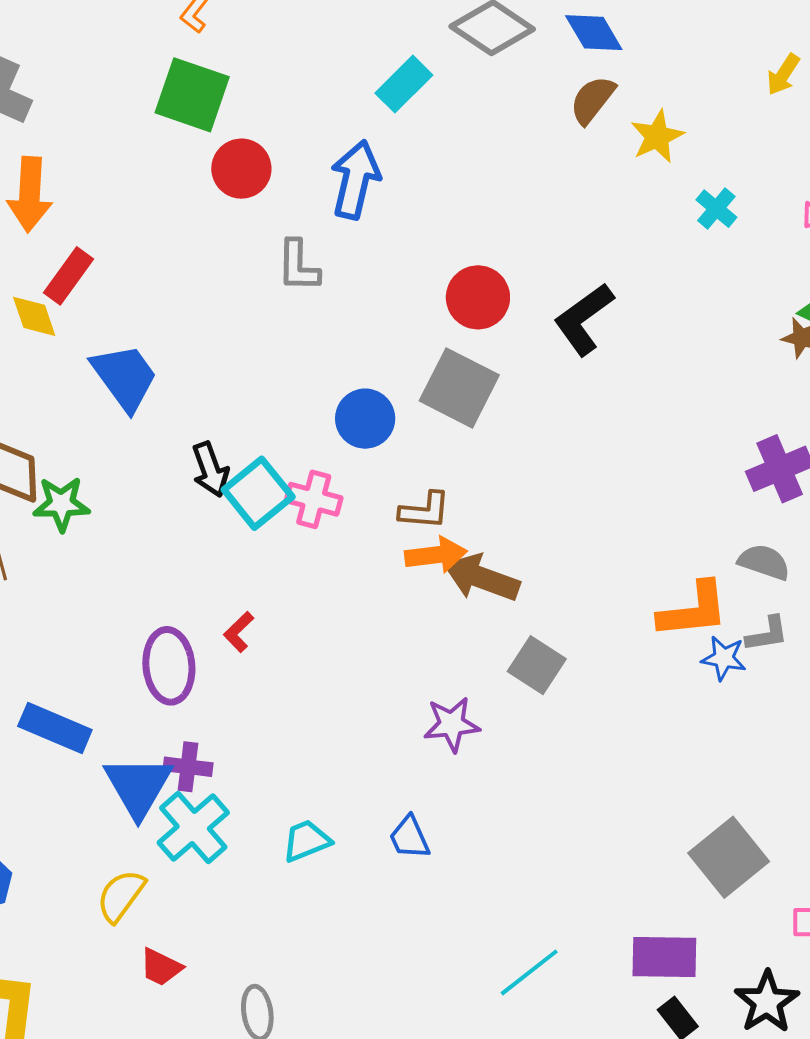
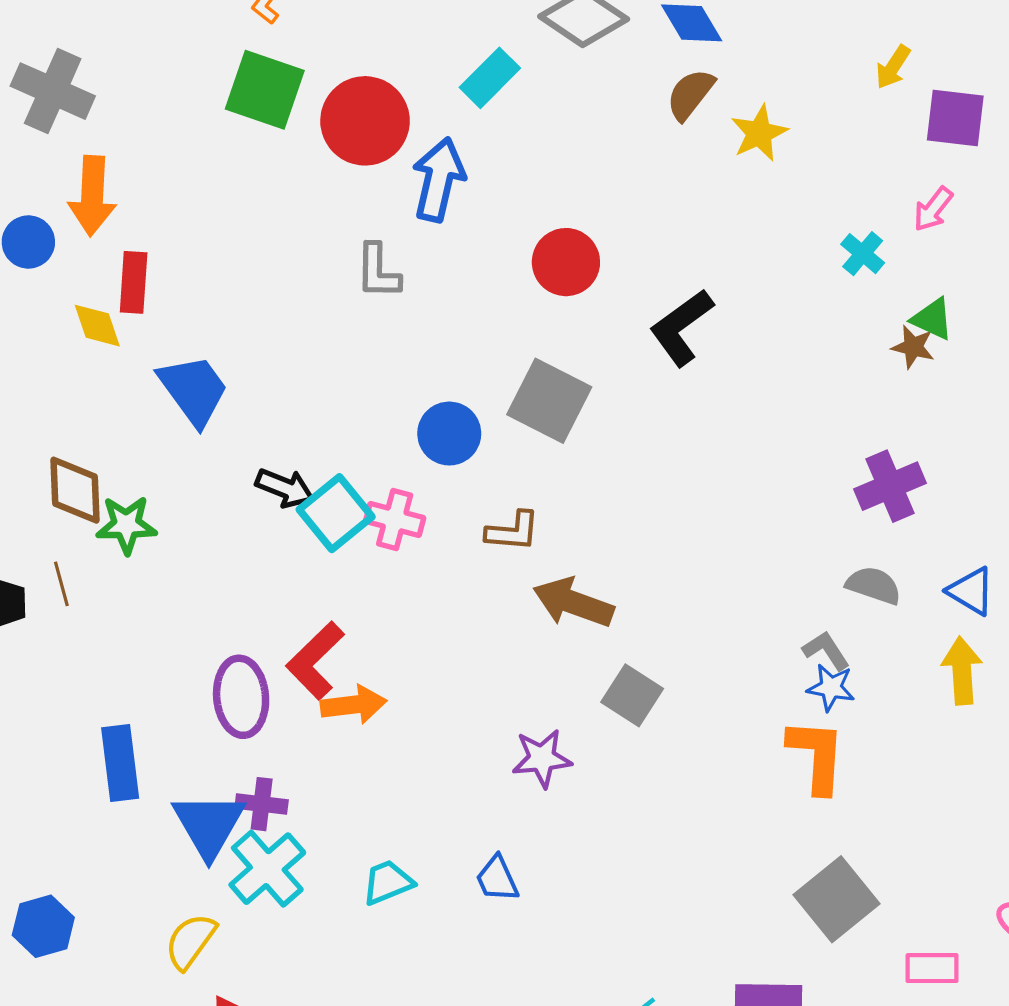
red circle: (241, 169) -> (365, 121), moved, size x1.4
cyan cross: (716, 209) -> (863, 254), moved
red rectangle: (68, 276) -> (134, 282), turned -32
red circle: (478, 297) -> (566, 262), moved
black arrow: (210, 469) -> (285, 488), turned -48
orange arrow: (436, 555) -> (354, 705), moved
orange L-shape: (693, 610) -> (817, 756), moved, turned -80
red L-shape: (239, 632) -> (315, 661), size x1.8
gray L-shape: (767, 634) -> (826, 651), moved, turned -114
blue rectangle: (55, 728) -> (120, 763), turned 60

